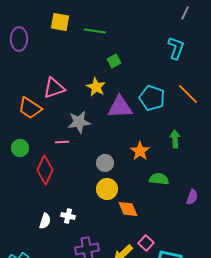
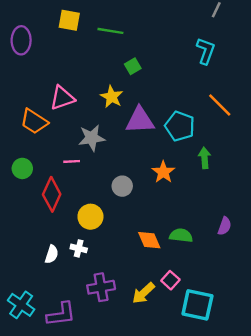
cyan pentagon: (152, 98) -> (180, 126), moved
green semicircle: (159, 179) -> (181, 235), moved
yellow circle: (107, 189) -> (90, 217), moved

